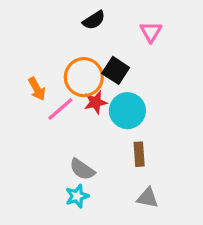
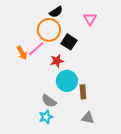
orange circle: (84, 77) -> (49, 30), moved
pink line: (60, 109) -> (36, 49), moved
cyan circle: (127, 111) -> (67, 81), moved

